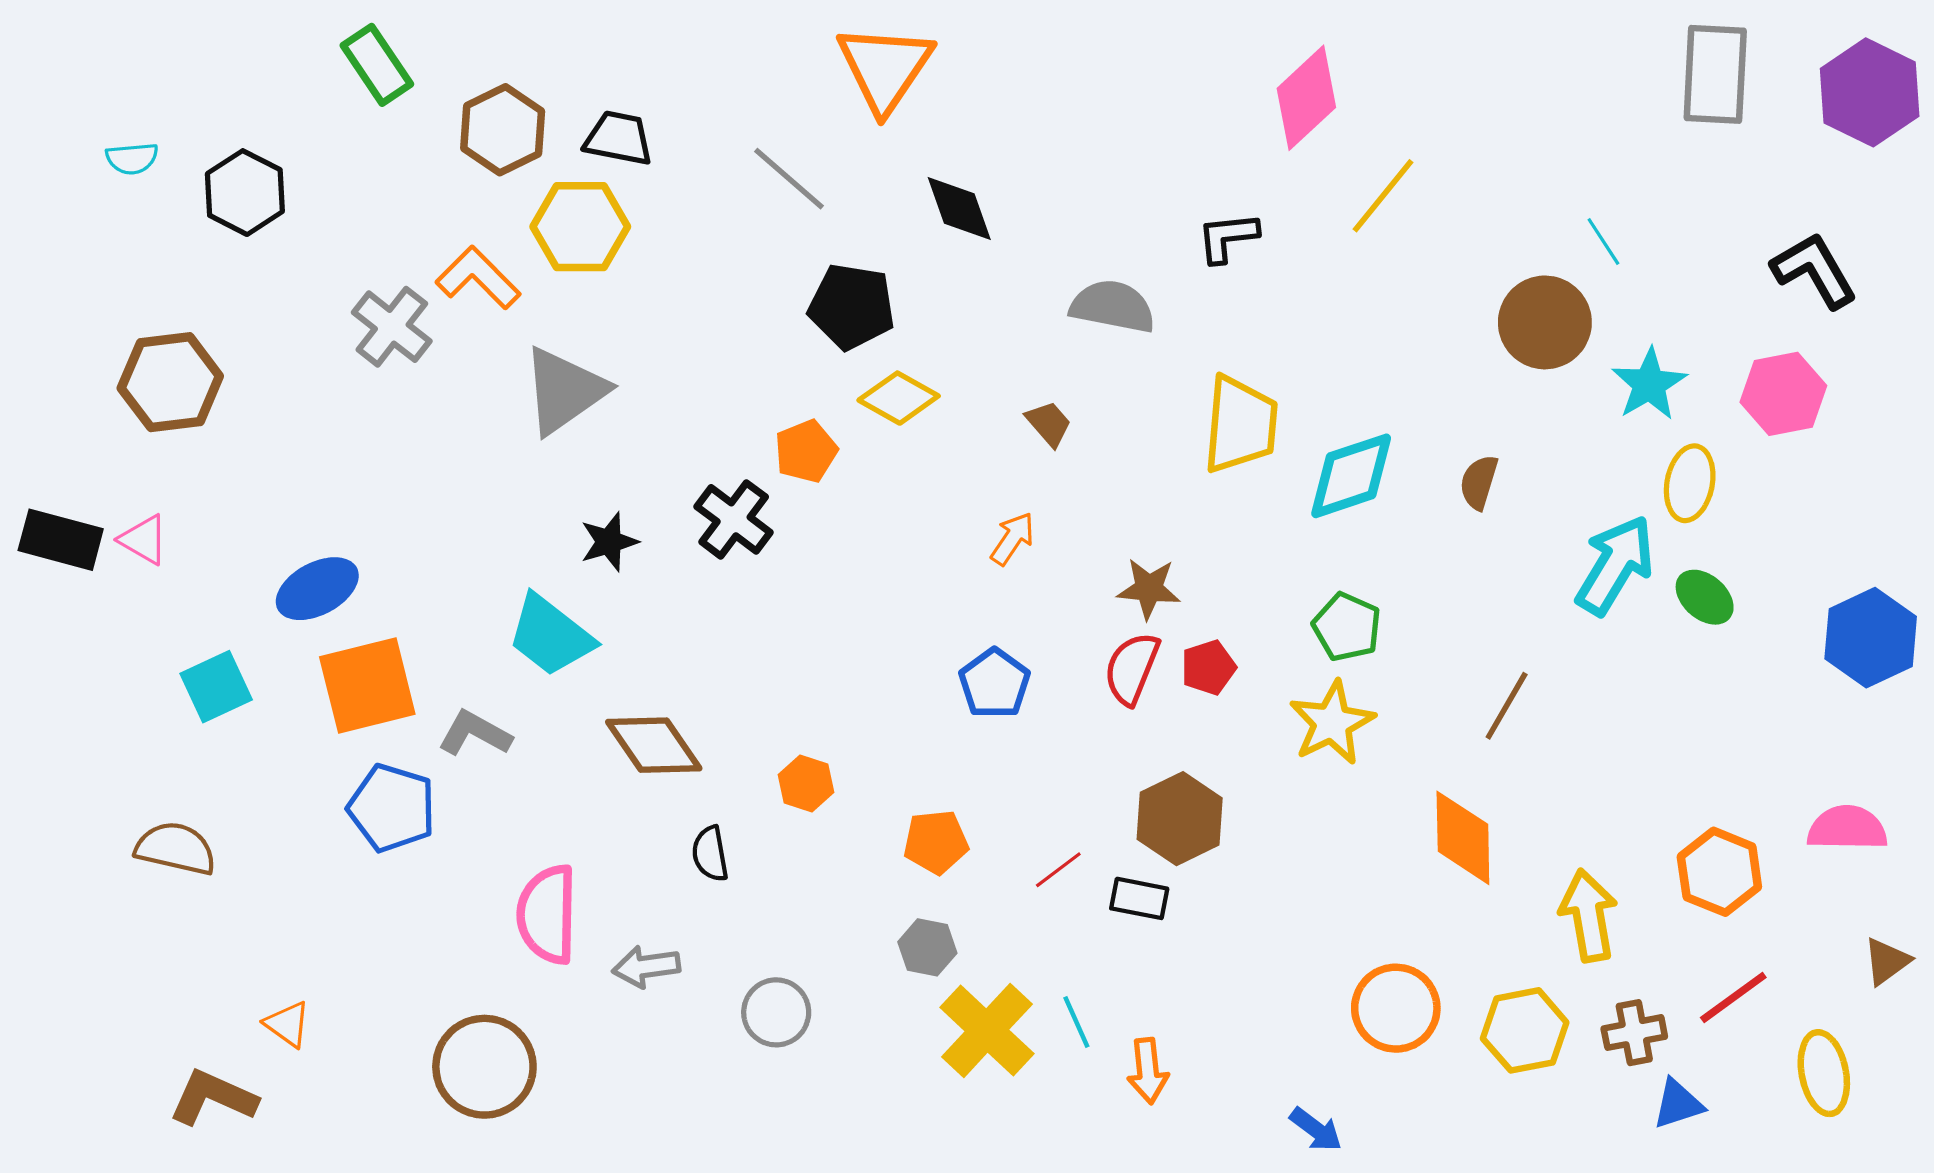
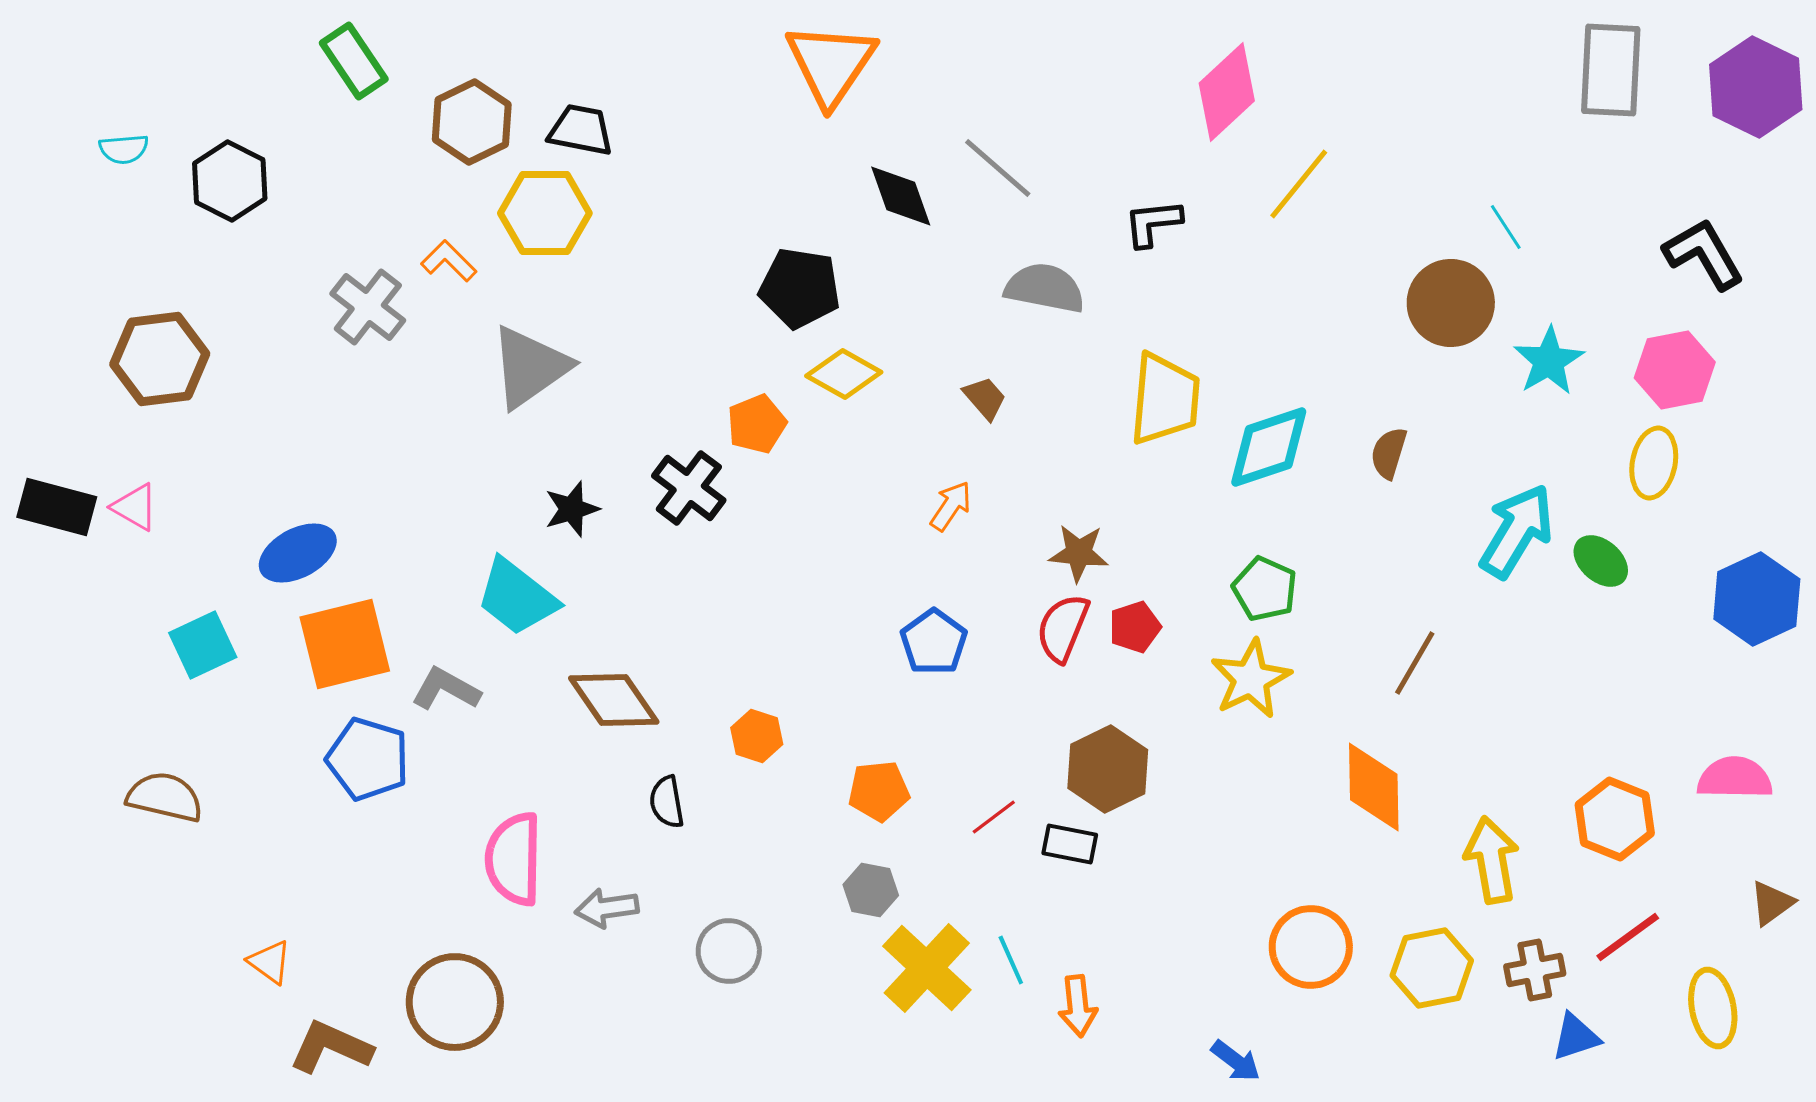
gray line: (789, 179) -> (998, 168), moved
orange L-shape: (478, 278) -> (449, 261), size x0.7
yellow ellipse: (1690, 483) -> (1654, 463), moved
brown L-shape: (213, 1098) -> (331, 1047), moved

